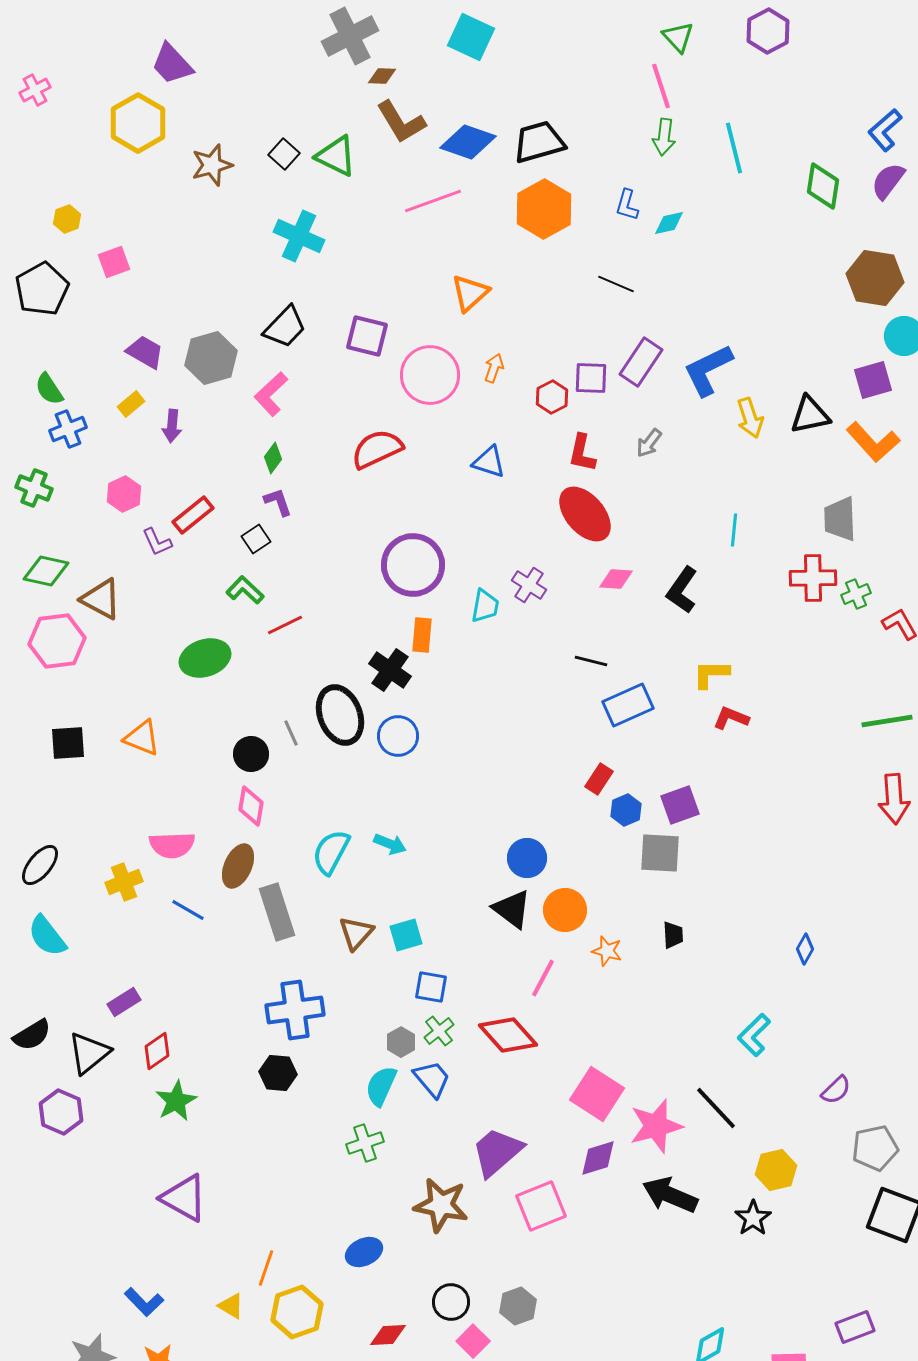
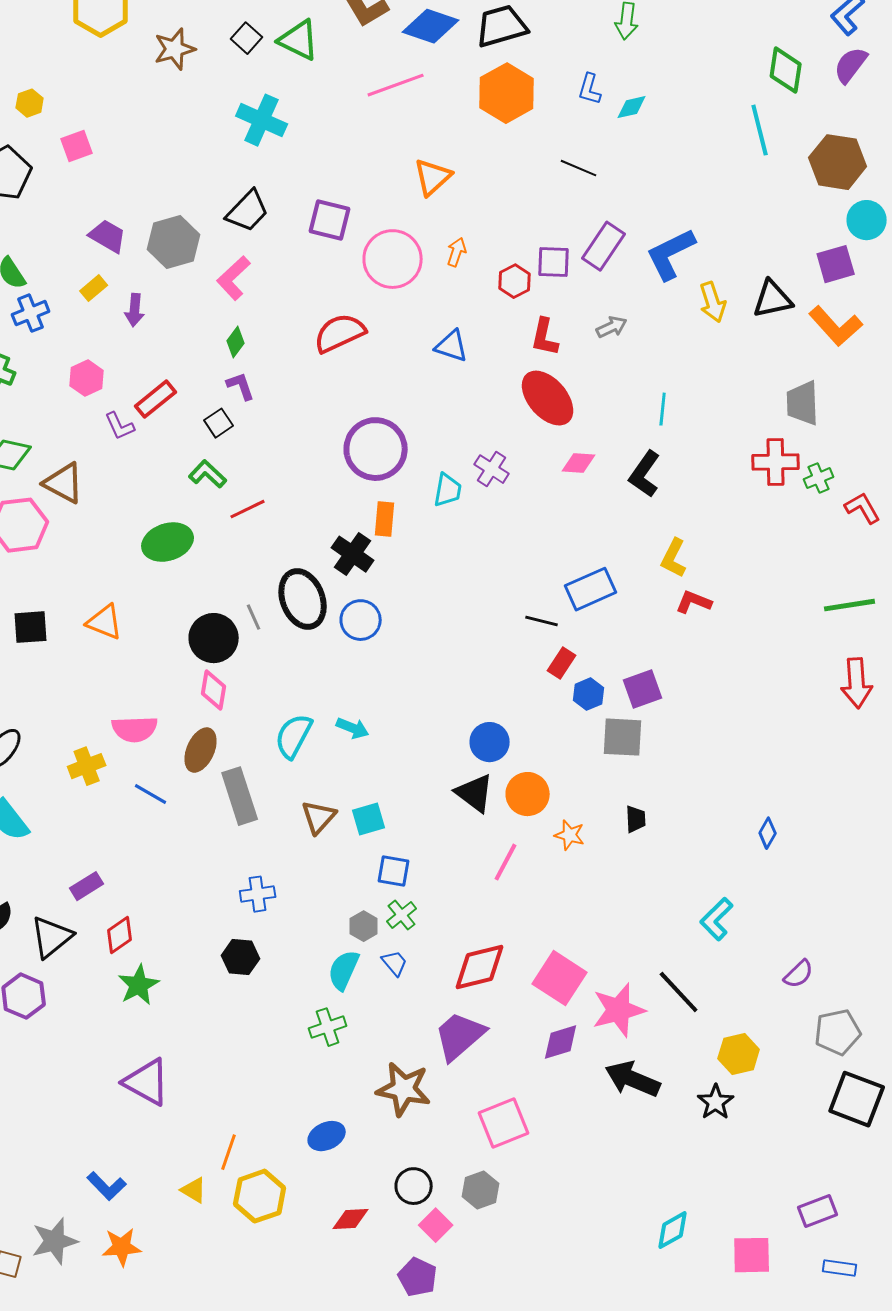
cyan line: (734, 148) -> (760, 130), moved
gray arrow: (649, 443) -> (612, 327), turned -152
cyan line: (734, 530) -> (663, 409), moved
black line: (591, 661) -> (542, 621), moved
yellow L-shape: (711, 674) -> (674, 558), turned -63
black circle: (251, 754) -> (214, 638), size x1.4
blue cross: (295, 1010) -> (258, 894), size x0.6
red diamond: (508, 1035) -> (480, 967), moved, turned -62
blue trapezoid: (432, 1079) -> (395, 963), size x0.7
pink square: (541, 1206) -> (504, 1123), moved

